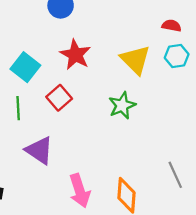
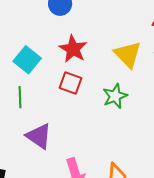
red square: (59, 98) -> (70, 83), moved, turned -30

